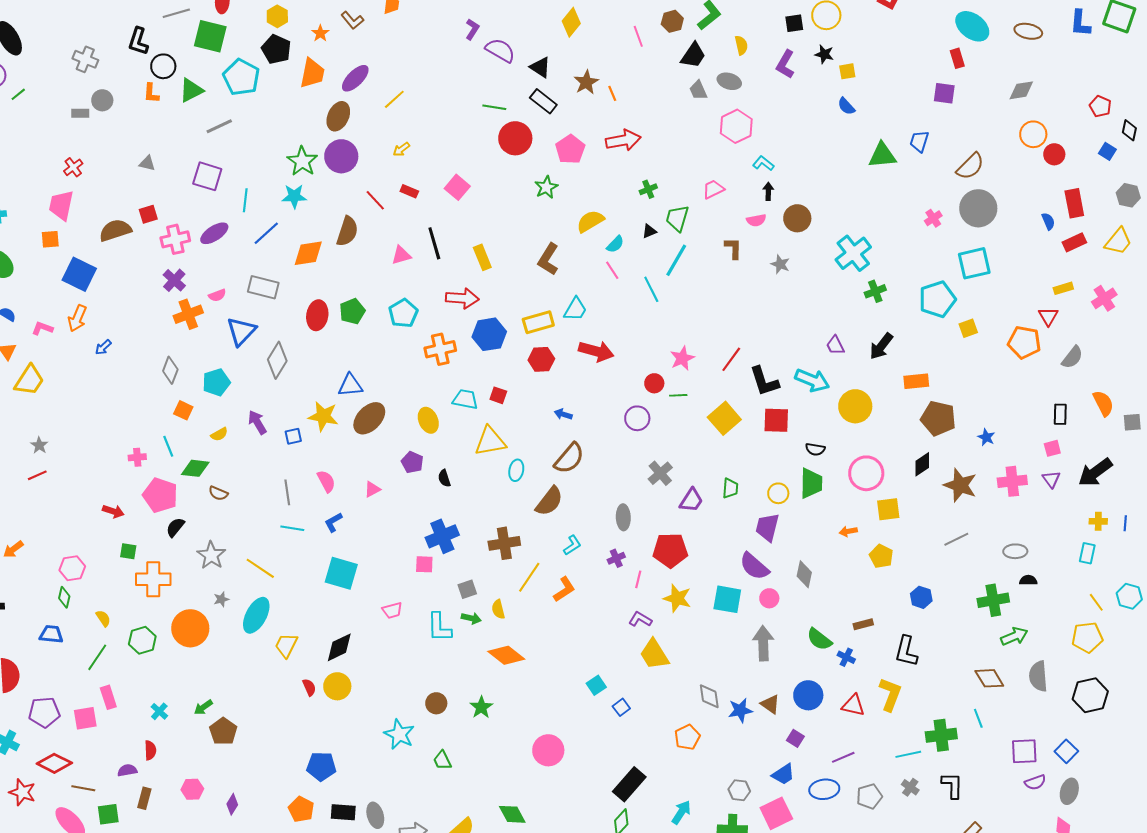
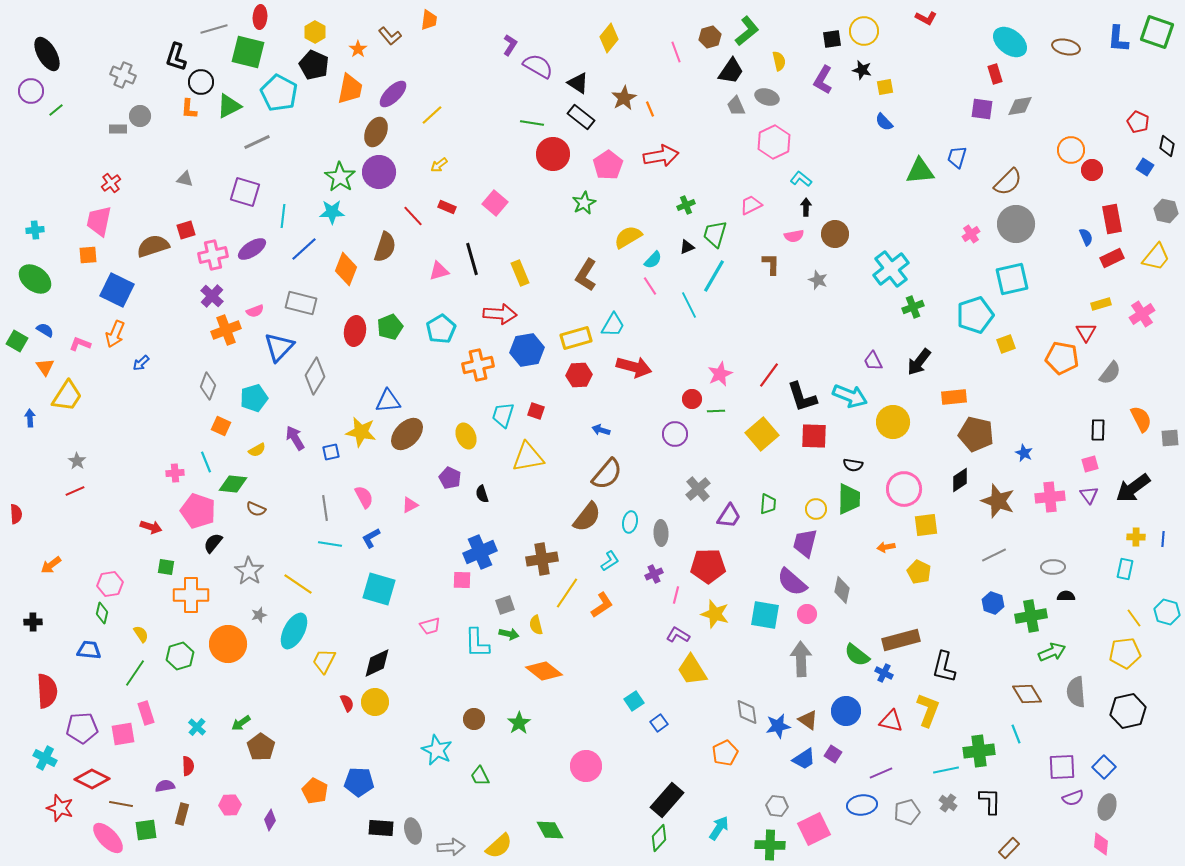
gray diamond: (1021, 90) -> (1020, 106), moved
orange diamond: (308, 253) -> (346, 269), turned -60
cyan trapezoid: (465, 399) -> (503, 415), turned -84
cyan ellipse: (516, 470) -> (630, 522), moved
blue hexagon: (921, 597) -> (993, 603), moved
brown rectangle: (863, 624) -> (901, 640), size x1.8
blue trapezoid: (783, 774) -> (804, 759), moved
orange pentagon: (301, 809) -> (315, 791), moved

